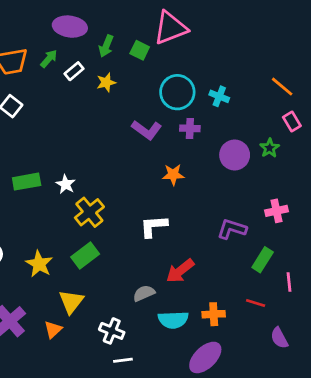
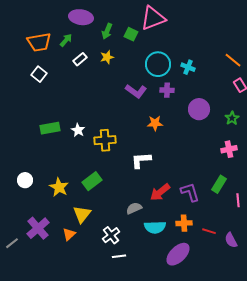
white rectangle: (74, 71) -> (80, 59), moved
green star: (270, 148) -> (232, 118), moved
yellow cross: (89, 212) -> (105, 140), moved, turned 35
purple L-shape: (232, 229) -> (190, 192), moved, turned 55
red line: (256, 303) -> (209, 231), moved
white cross: (112, 331) -> (111, 235), turned 30

